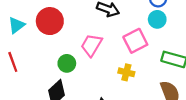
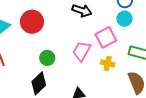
pink trapezoid: (91, 45) -> (82, 51), moved
yellow cross: (126, 72) -> (108, 63), moved

